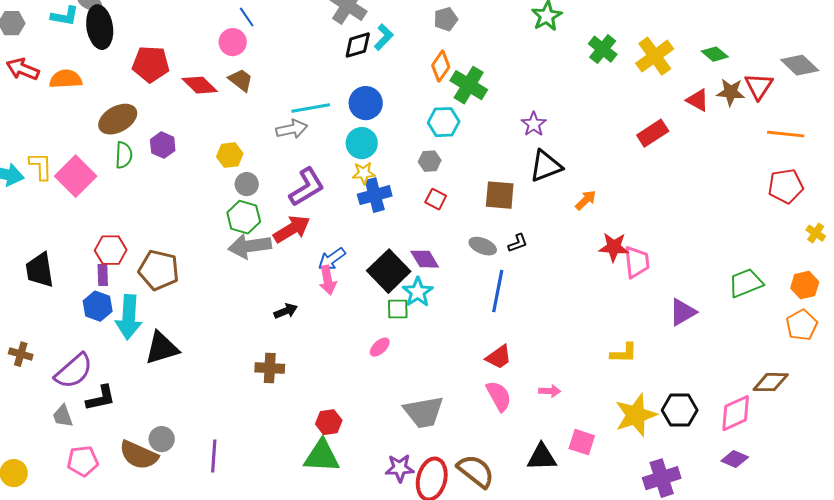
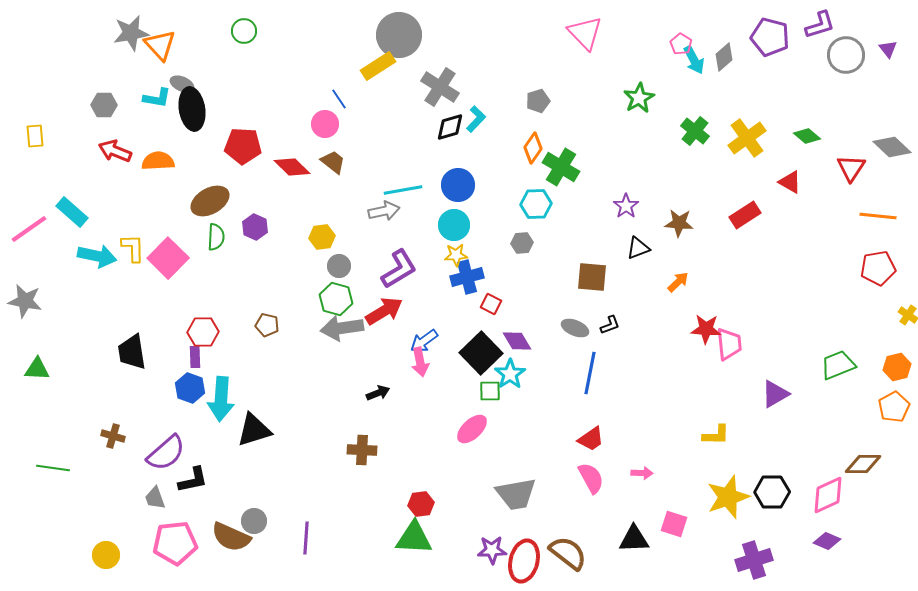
brown star: (731, 92) -> (679, 223), moved
black triangle: (546, 166) -> (638, 248), size x0.7
red square: (436, 199) -> (491, 304), moved
brown pentagon: (159, 270) -> (267, 325), moved, size x0.6
pink ellipse: (380, 347) -> (472, 429), size x1.5
pink pentagon: (83, 461) -> (175, 543), size x1.4

